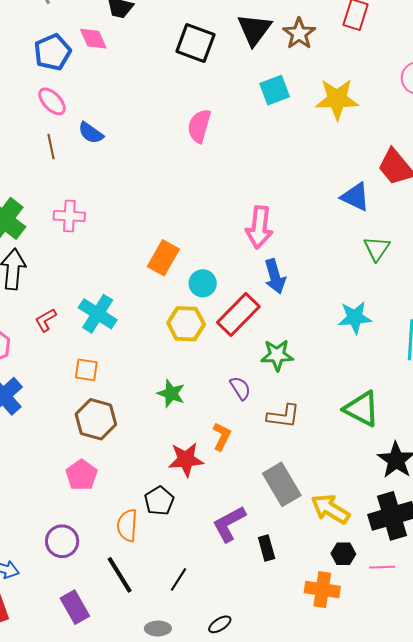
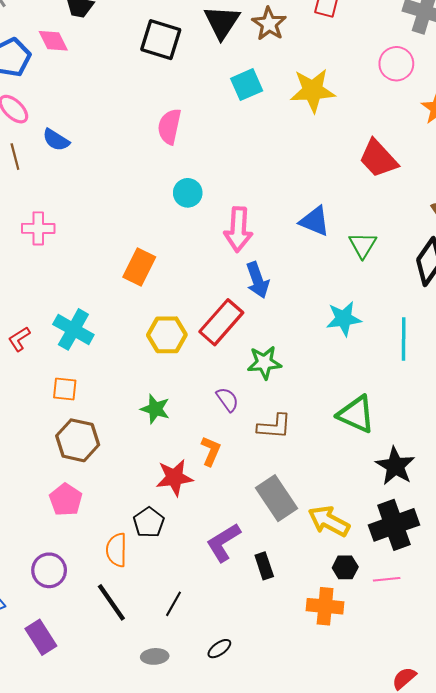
blue triangle: (355, 197) -> (315, 221), moved
cyan circle: (203, 283) -> (188, 193), moved
purple rectangle: (75, 607) -> (41, 637), moved

